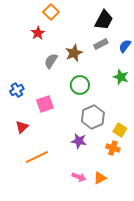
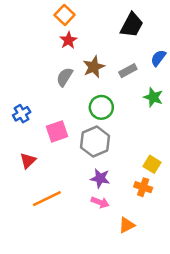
red star: (38, 33) -> (68, 40), moved
gray rectangle: (101, 44) -> (128, 71), moved
gray hexagon: (93, 117) -> (95, 142), moved
pink arrow: (79, 177) -> (100, 202), moved

